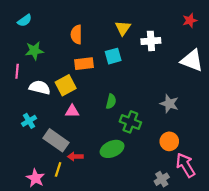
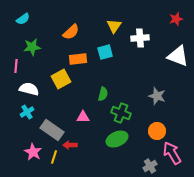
orange semicircle: (76, 34) -> (71, 32), turned -132
white semicircle: (40, 87) -> (29, 89), moved
pink triangle: (72, 111) -> (83, 117), moved
green ellipse: (112, 149) -> (117, 139), moved
pink star: (35, 178) -> (33, 152), moved

